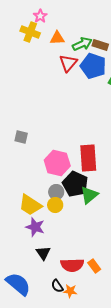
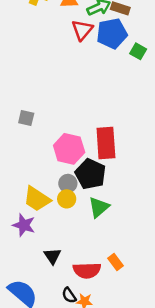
blue pentagon: (93, 66) -> (112, 33), turned -30
green triangle: (89, 195) -> (99, 207), moved
purple star: (35, 227) -> (24, 225), moved
orange rectangle: (94, 266) -> (115, 262), moved

